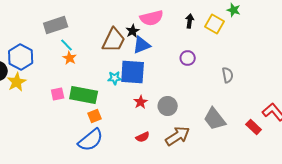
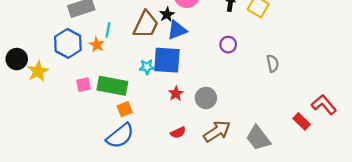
cyan line: (67, 45) -> (108, 30), moved, turned 56
blue hexagon: (21, 57) -> (68, 43), moved
gray trapezoid: (215, 119) -> (258, 138), moved

